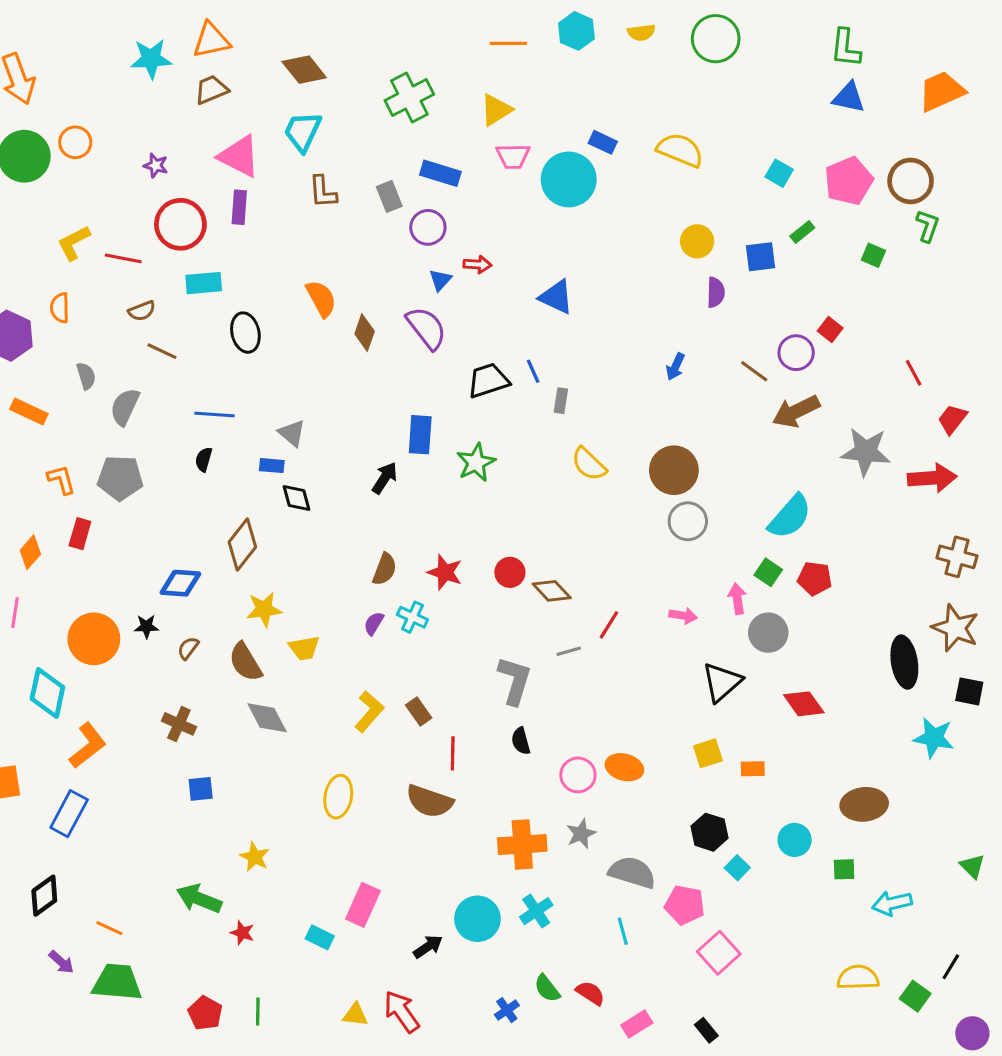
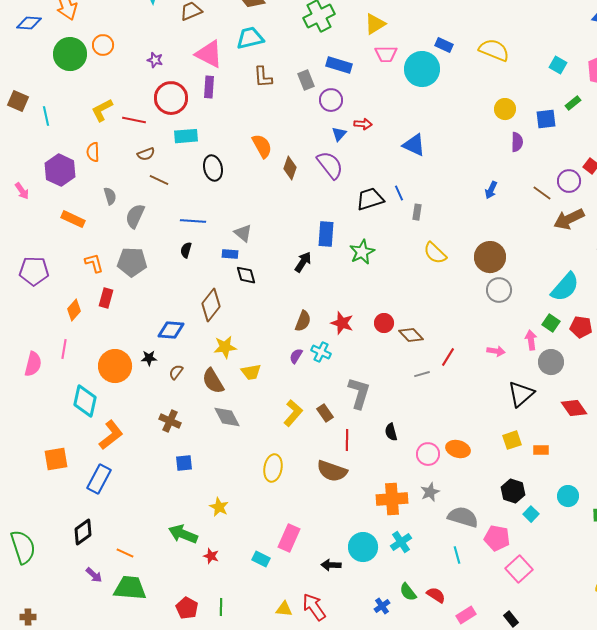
cyan trapezoid: (303, 131) -> (250, 38), turned 52
gray L-shape: (515, 681) -> (359, 393), moved
black arrow: (428, 947) -> (331, 565), turned -144

